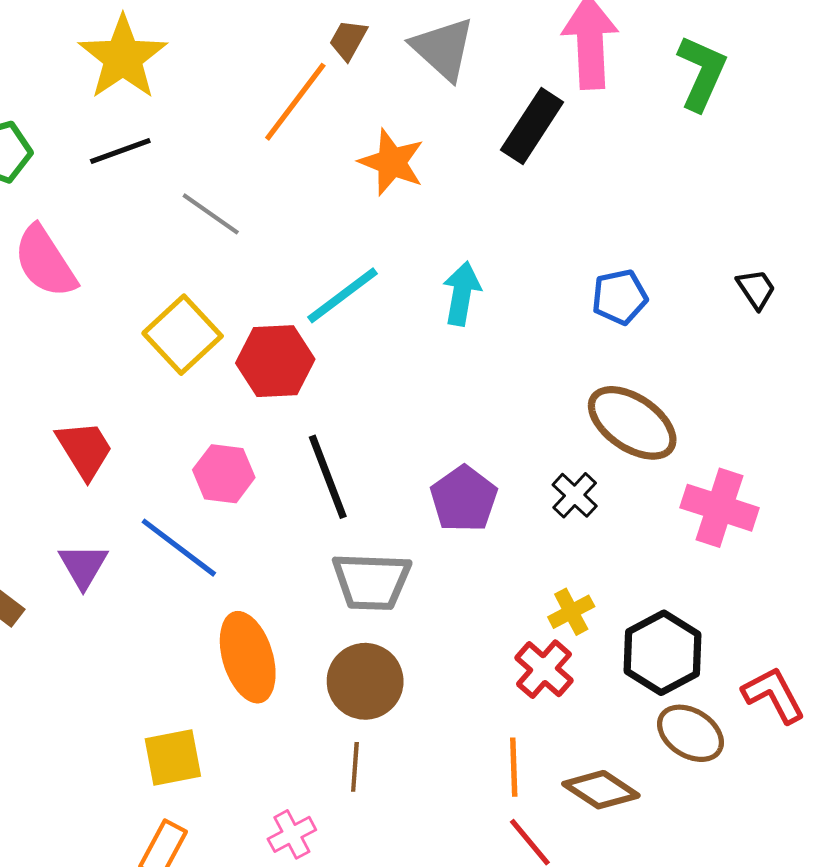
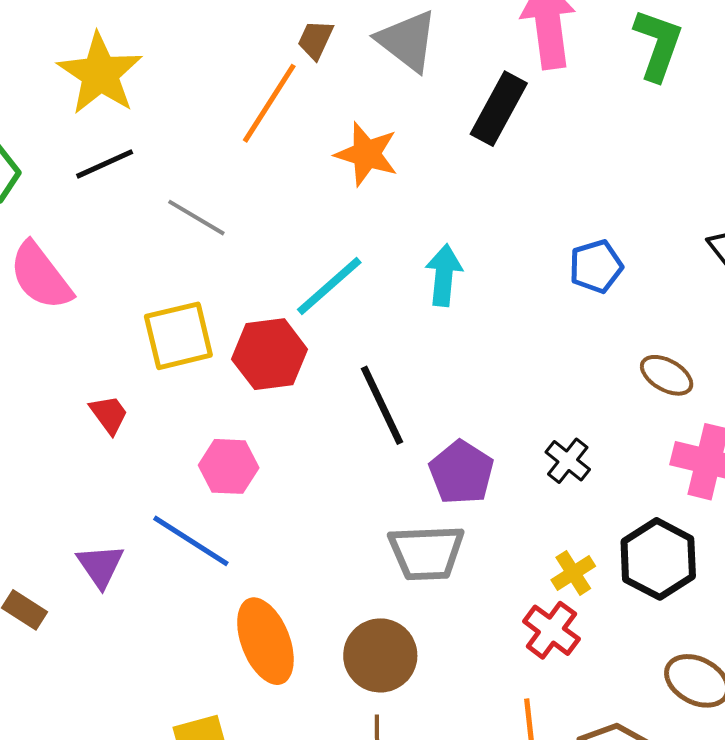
yellow square: (183, 335) -> (178, 336), turned 34
brown ellipse: (632, 423) -> (667, 375), moved, size x0.6
red trapezoid: (85, 450) -> (109, 414), moved, size x0.7
black line: (328, 477) -> (382, 405), moved
gray trapezoid: (371, 581) -> (426, 553), moved
black hexagon: (662, 653) -> (658, 559), moved

